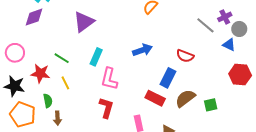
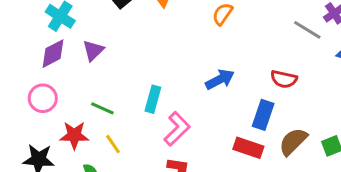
purple triangle: (84, 22) -> (93, 50), moved, size x0.7
pink circle: (15, 53) -> (43, 98), moved
pink L-shape: (109, 79) -> (177, 129), turned -140

